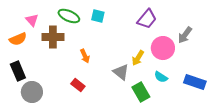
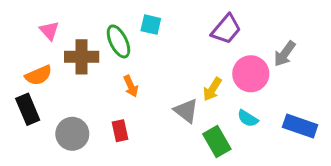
green ellipse: (69, 16) -> (118, 41), moved, turned 40
orange semicircle: (18, 39) -> (38, 75), moved
red rectangle: (78, 85) -> (120, 131), turned 40
gray circle: (32, 92) -> (72, 134), moved

